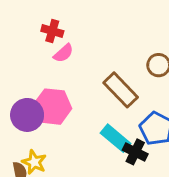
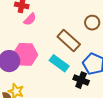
cyan rectangle: (115, 138) -> (59, 63), moved

